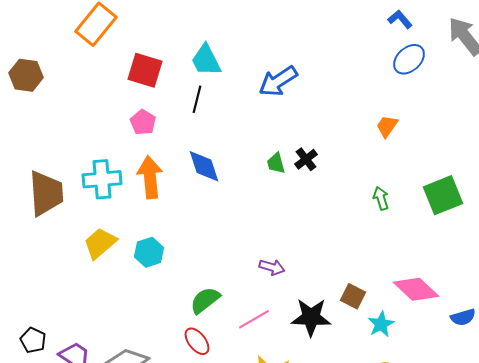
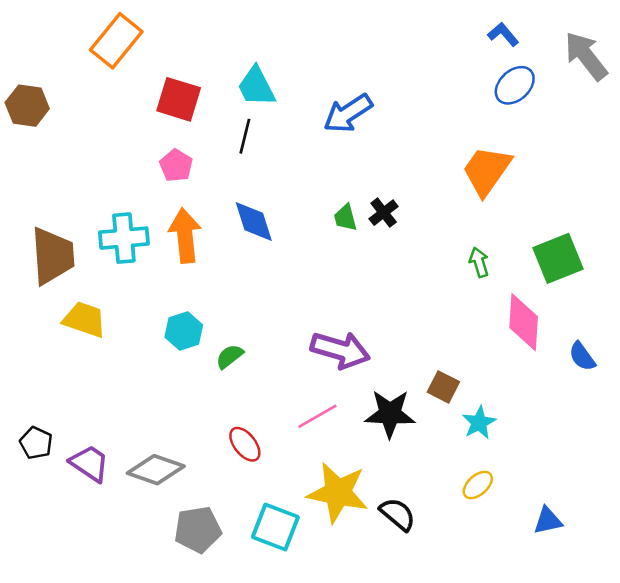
orange trapezoid: (387, 126) -> (487, 171), size x1.8
yellow trapezoid: (100, 243) -> (84, 320), moved, turned 60
purple arrow: (272, 267) -> (340, 350), size x1.8
pink diamond: (416, 289) -> (524, 322), moved, turned 51
green semicircle: (205, 300) -> (230, 356), moved, size x0.7
blue semicircle: (463, 317) -> (582, 356), moved, turned 70

